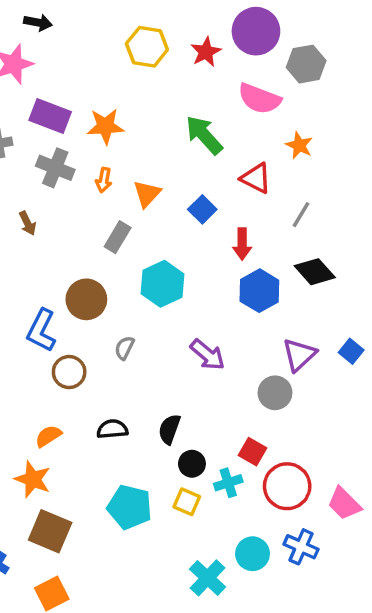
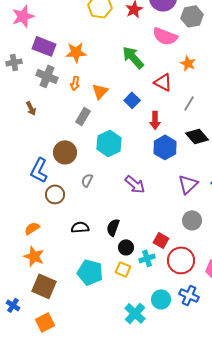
gray circle: (275, 393) -> (192, 220), moved
orange semicircle: (48, 436) -> (32, 228), moved

